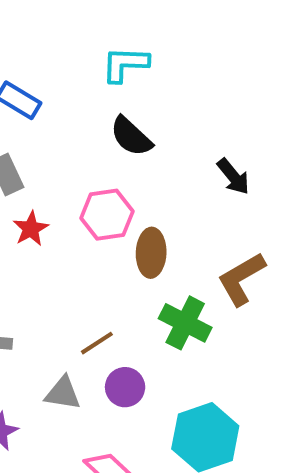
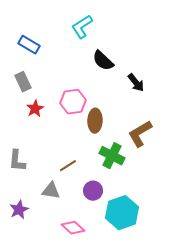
cyan L-shape: (125, 64) -> (82, 27), turned -35
black semicircle: (131, 136) -> (103, 61), moved
purple circle: (125, 387) -> (93, 191), moved

